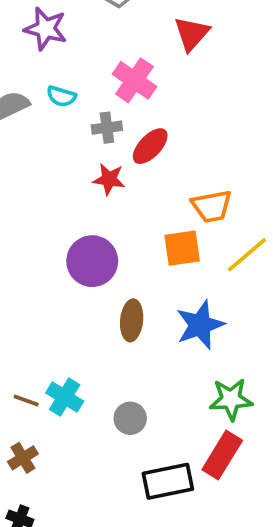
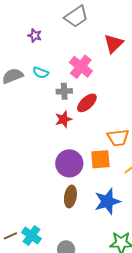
purple star: (46, 29) -> (35, 35), size x0.6
red star: (109, 179) -> (63, 119), turned -30
purple circle: (92, 261) -> (69, 163), moved
brown line: (26, 400) -> (10, 236), turned -48

